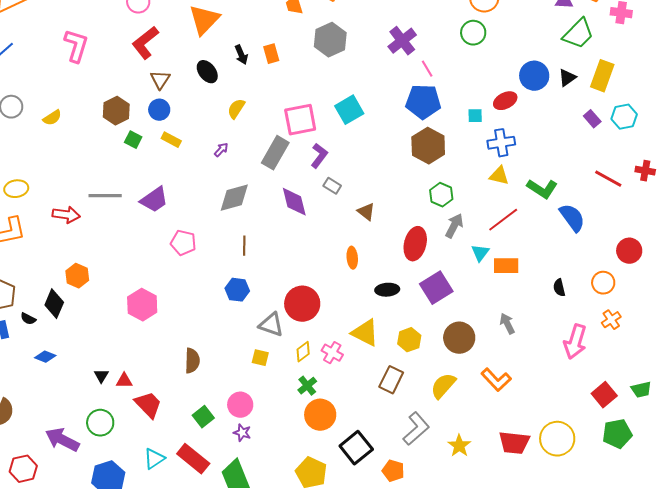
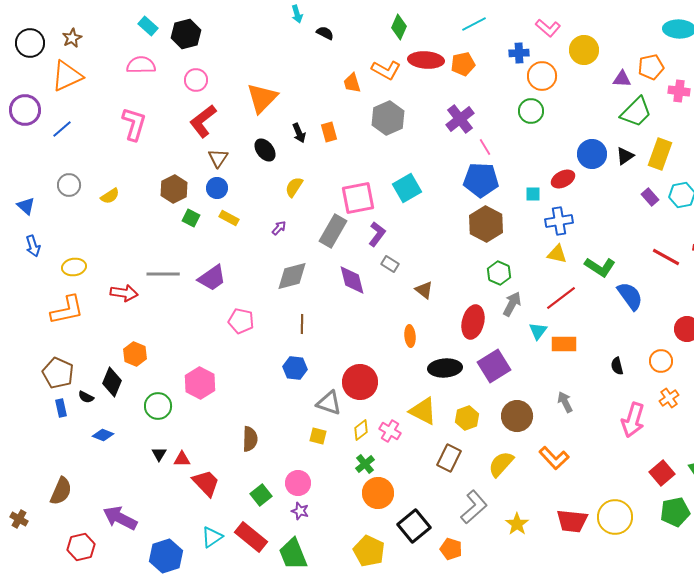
black ellipse: (387, 290) -> (445, 368), size x1.4
green circle: (100, 423) -> (158, 406), moved

